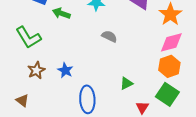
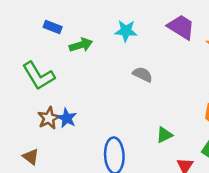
green arrow: (61, 13) -> (81, 45), turned 144
blue star: (65, 70) -> (67, 118), moved

